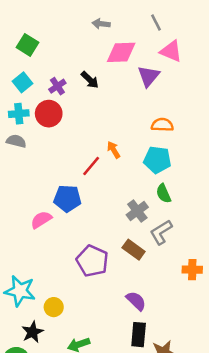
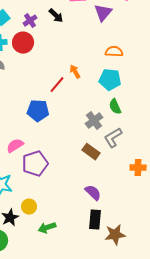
pink semicircle: (41, 220) -> (15, 146), moved
purple pentagon: (92, 261) -> (35, 164), moved, turned 30
yellow circle: (54, 307) -> (29, 207), moved

